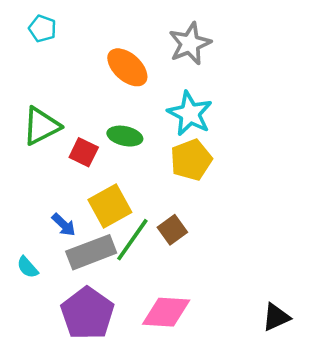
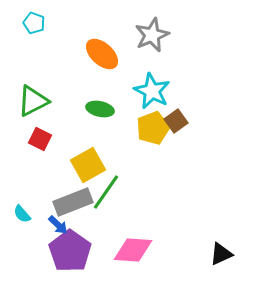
red square: (84, 152) -> (40, 139), moved
blue arrow: (64, 225) -> (58, 225), moved
brown square: (172, 230) -> (176, 121), moved

